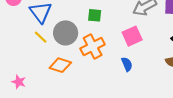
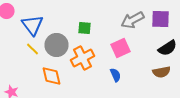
orange diamond: (60, 65) -> (52, 76), turned 60

